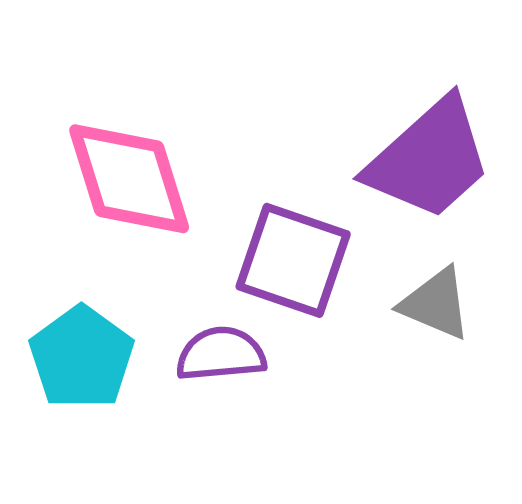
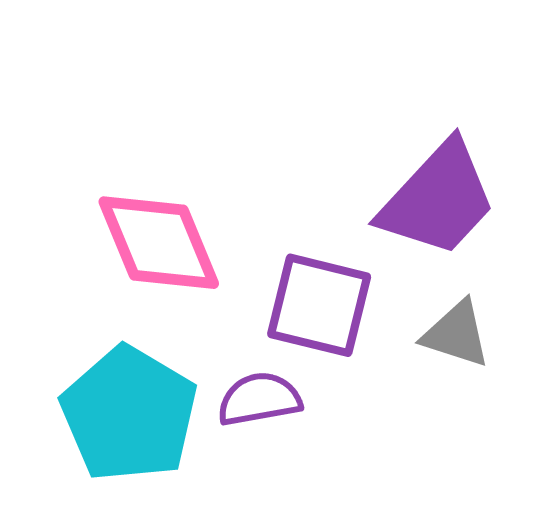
cyan pentagon: (82, 358) -> (129, 414), size x1.4

